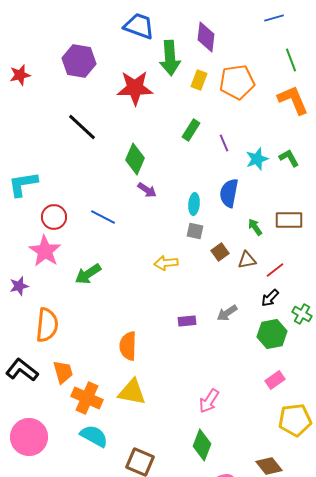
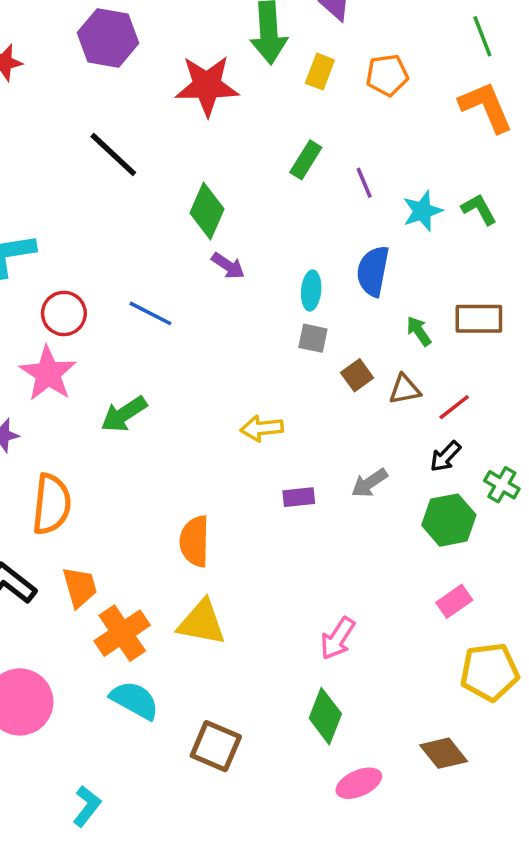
orange pentagon: (237, 82) -> (387, 75), size x0.7
yellow arrow: (166, 263) -> (262, 428), moved
orange cross: (87, 398) -> (122, 633), turned 32

